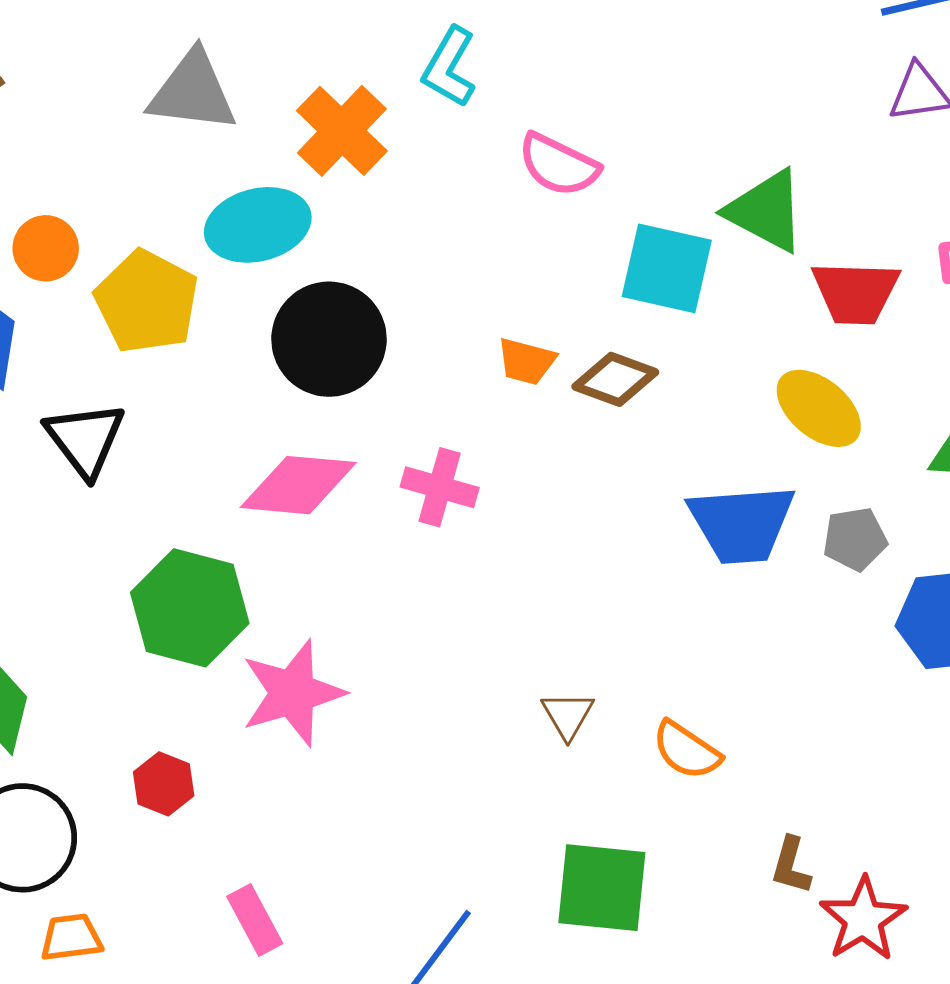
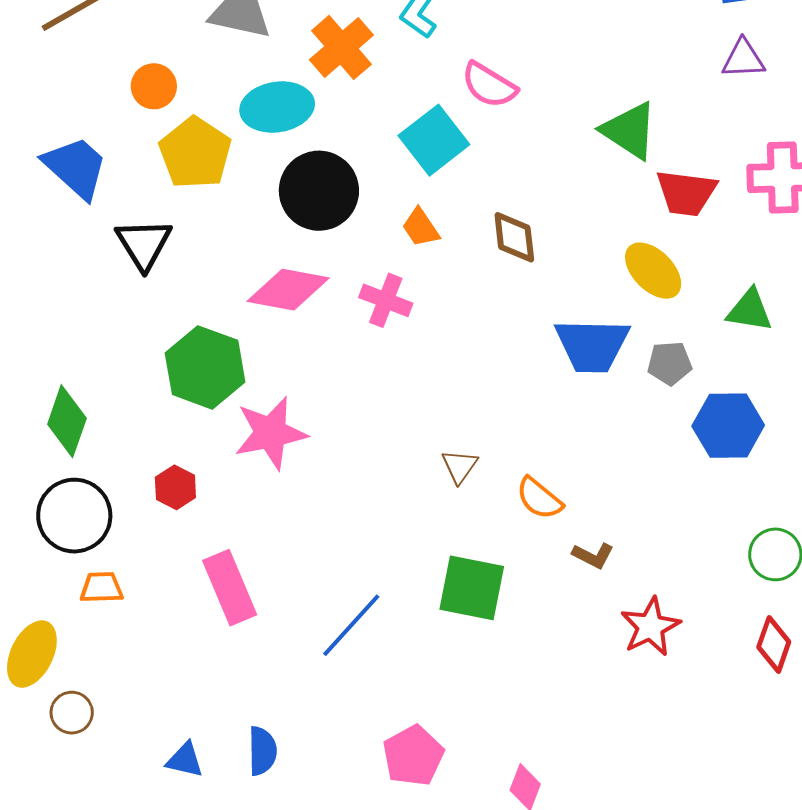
orange circle: (46, 248) -> (154, 86), moved
cyan square: (667, 268) -> (434, 140), moved, turned 34
orange trapezoid: (526, 361) -> (421, 228), moved, turned 36
brown diamond: (615, 379) -> (514, 237), turned 58
brown L-shape: (791, 866) -> (593, 555), moved, turned -84
pink rectangle: (255, 920) -> (230, 588), size x1.5

